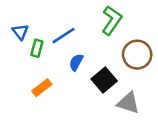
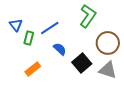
blue semicircle: (76, 62) -> (60, 49), turned 104
gray triangle: (128, 103) -> (108, 70), moved

